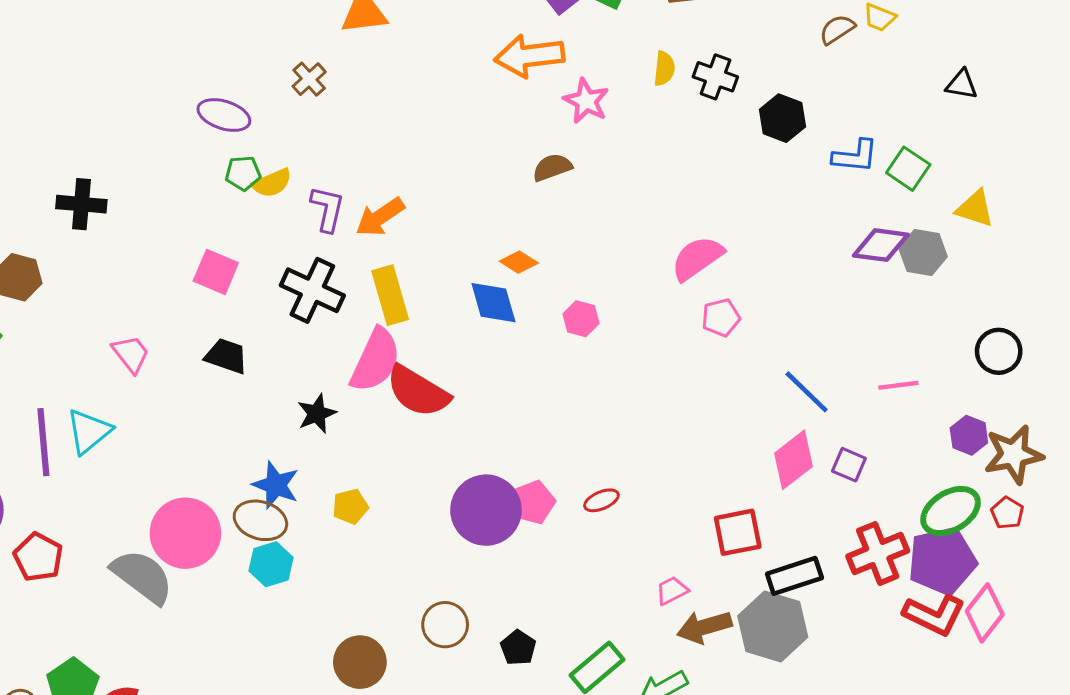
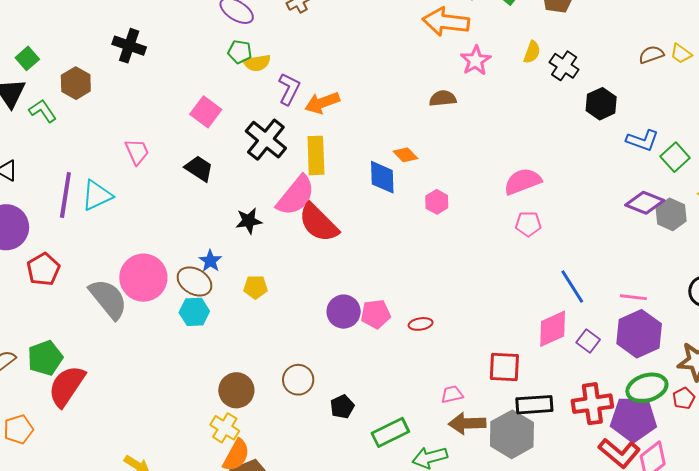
purple hexagon: (969, 435) -> (639, 334), moved, size x1.8
blue star: (276, 485) -> (210, 261), size x0.7
purple circle: (486, 510) -> (344, 312), size x0.7

